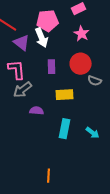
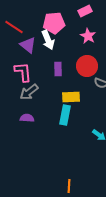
purple semicircle: (37, 111) -> (27, 118), moved
cyan rectangle: (65, 129) -> (65, 115), moved
orange line: (49, 176) -> (69, 186), moved

